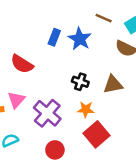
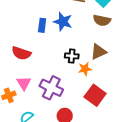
orange star: (86, 109) -> (85, 69), moved

